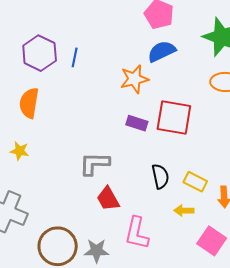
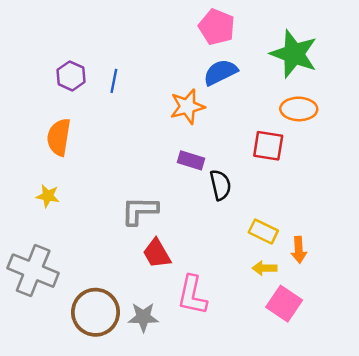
purple hexagon: (40, 53) -> (71, 76), size x0.7
red square: (174, 117) -> (268, 146), moved, size x0.7
black semicircle: (160, 176) -> (220, 185), moved
yellow arrow: (184, 211) -> (264, 268), moved

